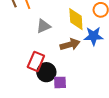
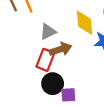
brown arrow: (70, 44) -> (60, 49), moved
red rectangle: (36, 61) -> (45, 60), moved

